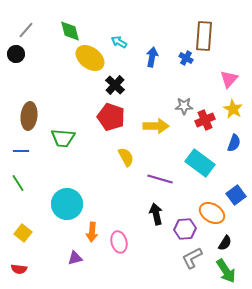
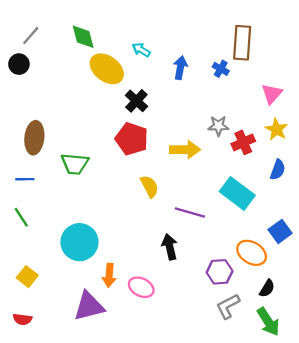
black arrow: (156, 214) -> (170, 247), moved
pink ellipse: (119, 242) -> (141, 287), turned -50
purple triangle: (75, 258) -> (89, 306), size x1.8

